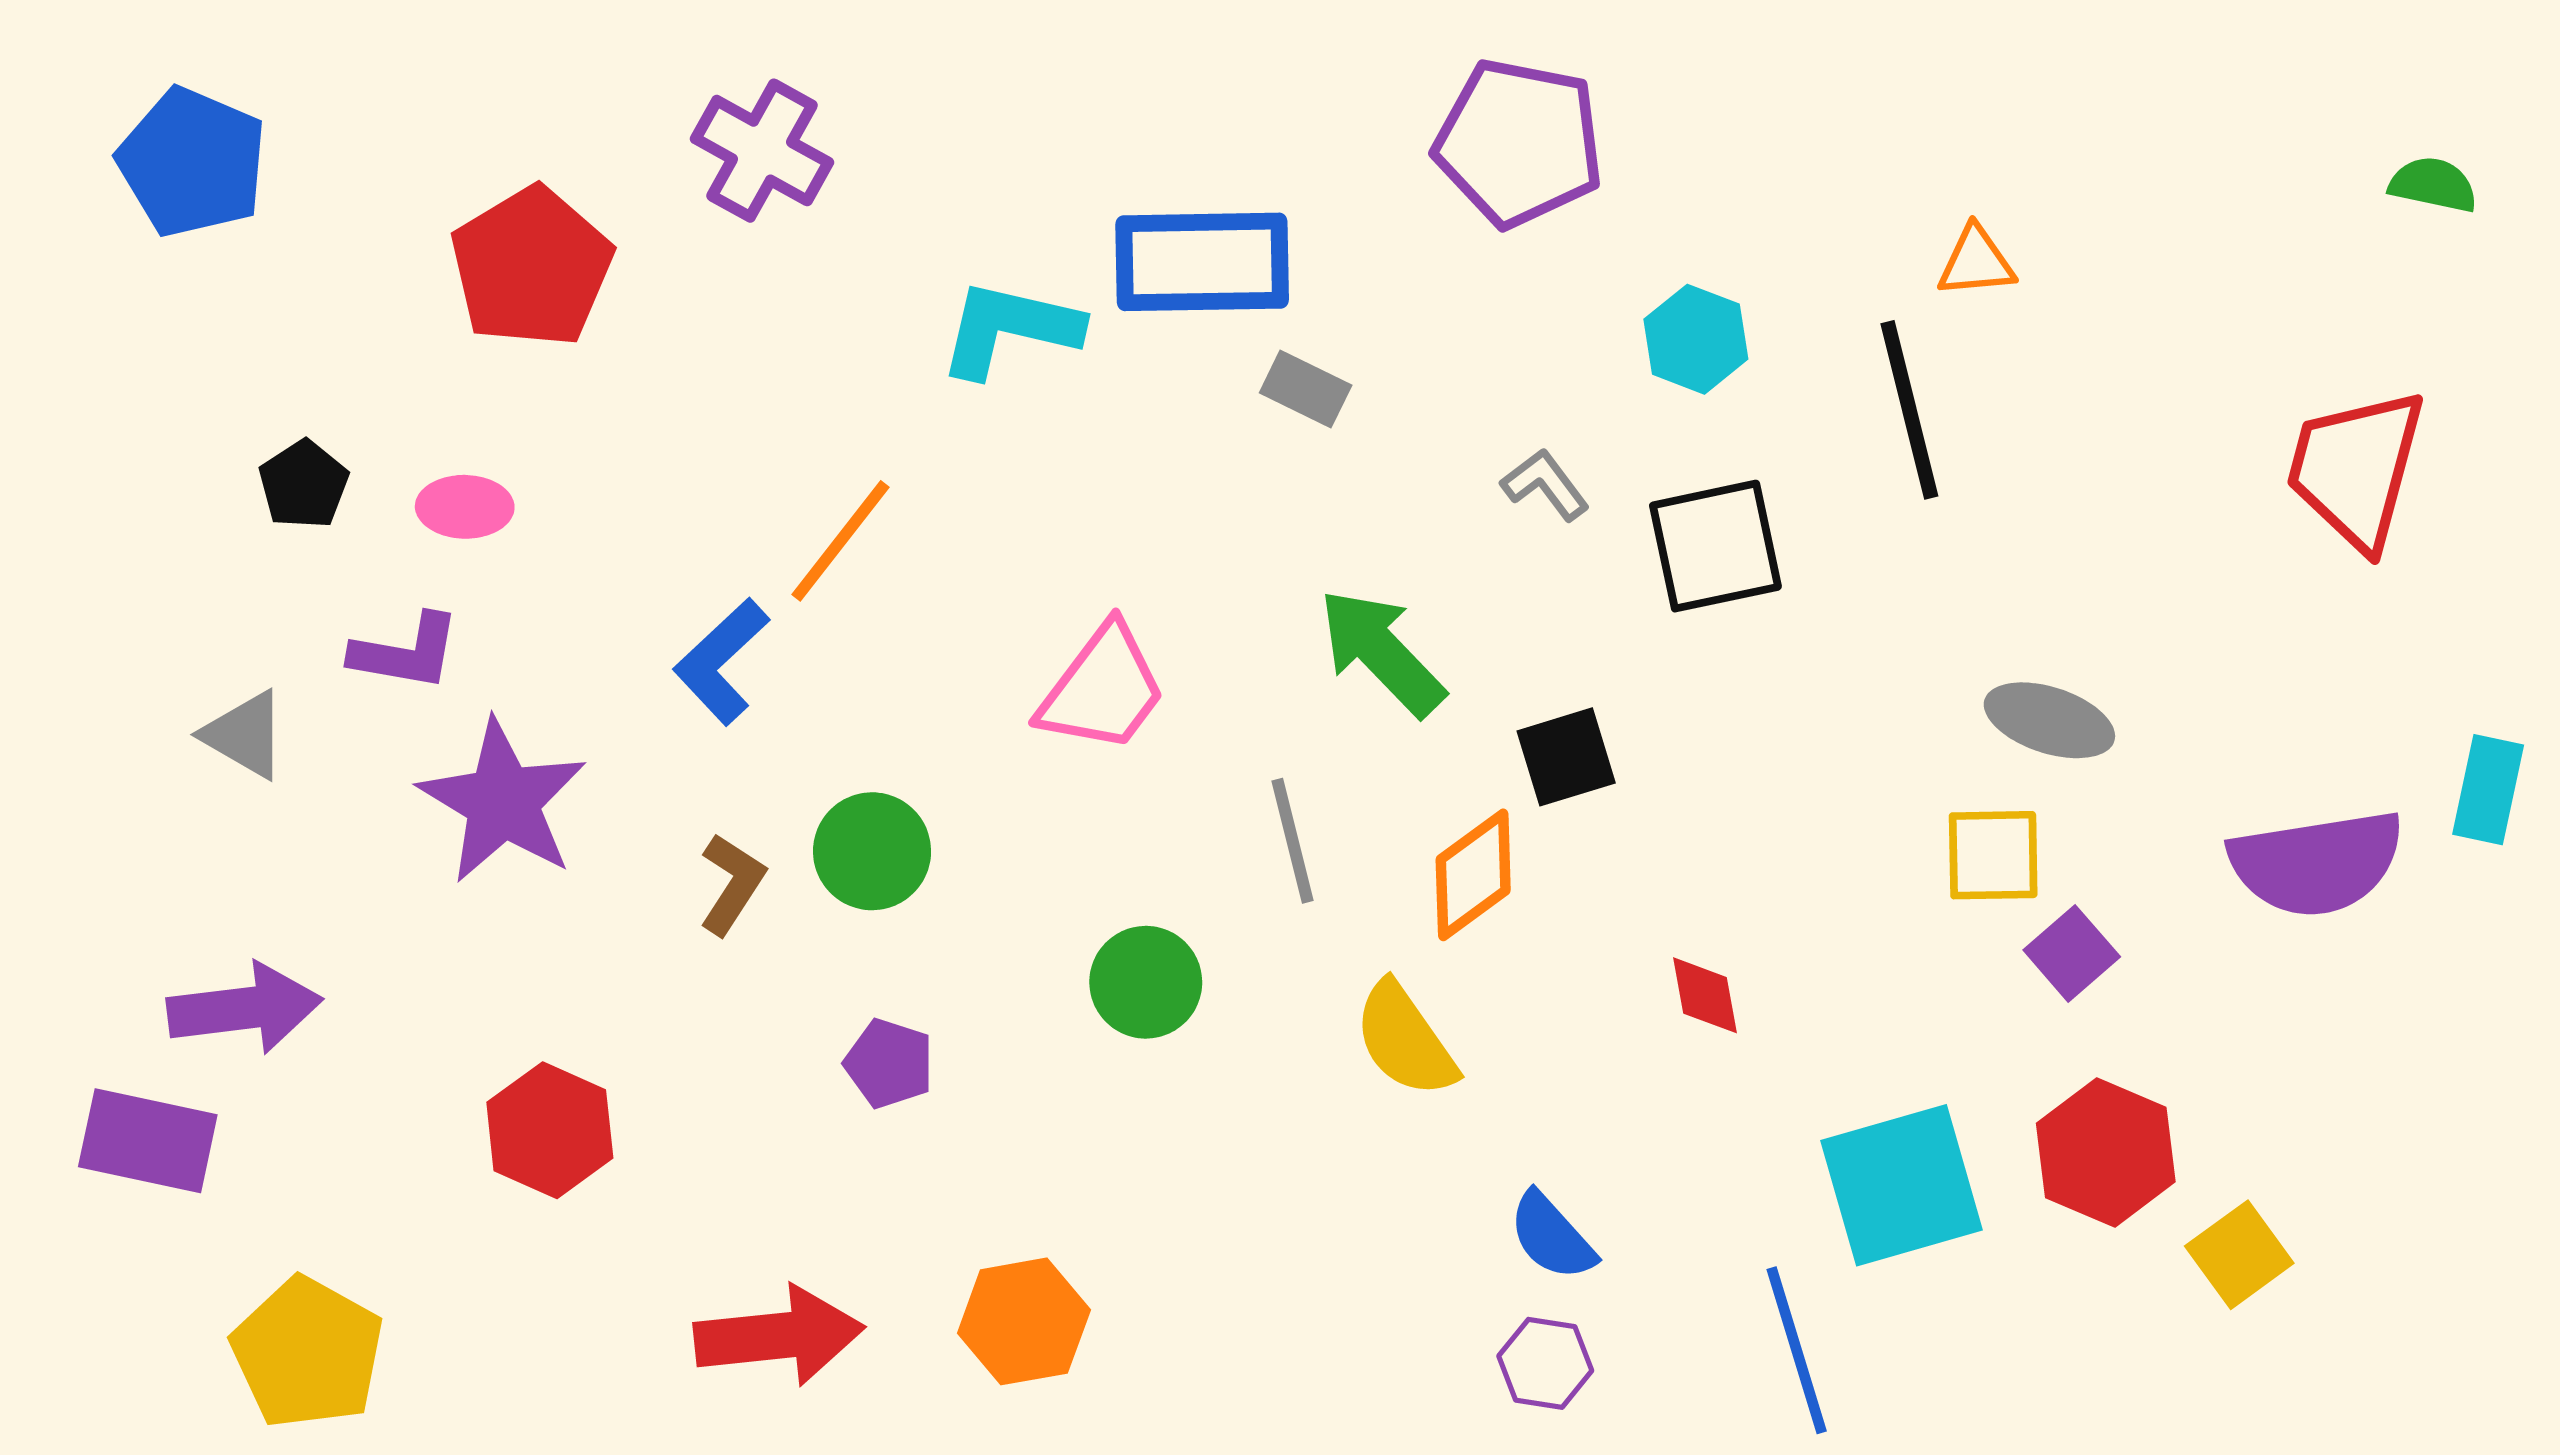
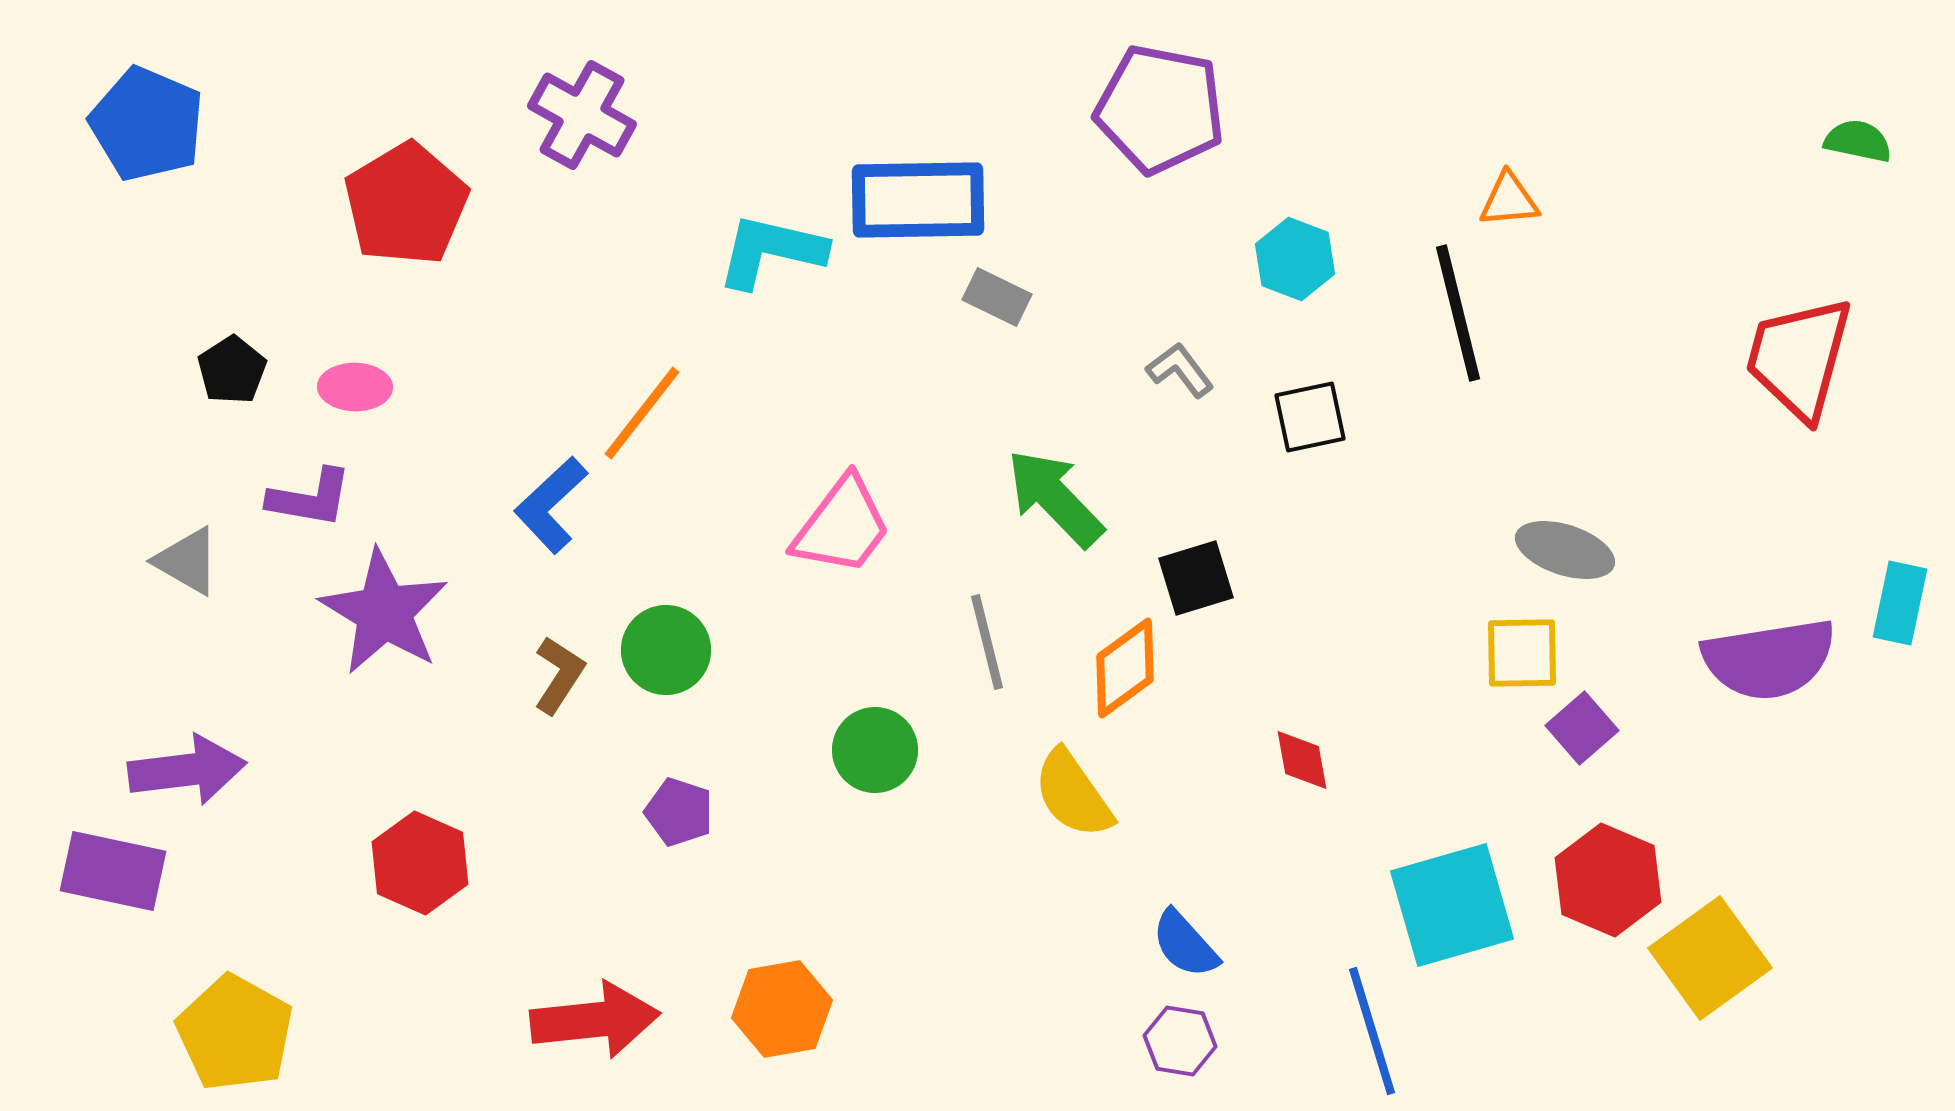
black square: (1715, 546) -> (1310, 417), size x0.7
yellow square: (2239, 1255) -> (1710, 958), size x1.5

